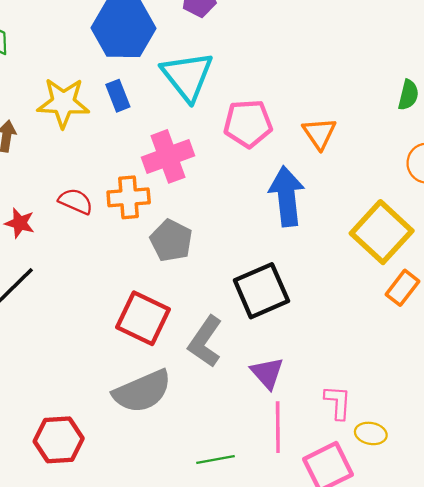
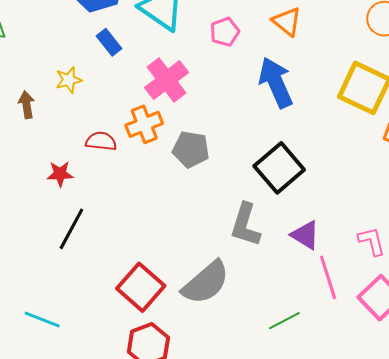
yellow star: (63, 103) -> (69, 80), moved, size x0.6
pink pentagon: (248, 124) -> (225, 32), size x0.7
red square: (143, 318) -> (141, 287), moved, turned 33

